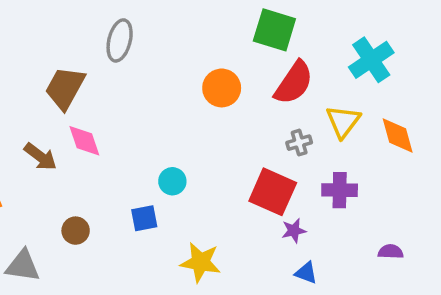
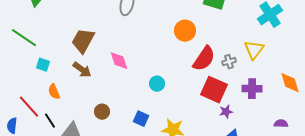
red semicircle: (294, 83) -> (204, 59), moved
brown trapezoid: (65, 88) -> (83, 41), moved
orange diamond: (398, 136) -> (290, 83), moved
pink diamond: (84, 141) -> (119, 61), moved
blue square: (144, 218) -> (141, 119), moved, turned 35

